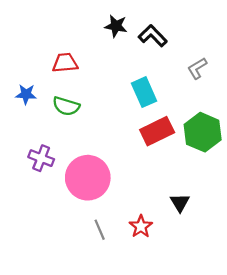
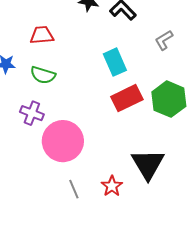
purple cross: (41, 158) -> (32, 113), moved
black triangle: (180, 203) -> (148, 164), size x1.8

